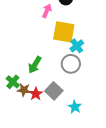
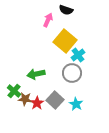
yellow square: (64, 32) -> (65, 41), turned 30
green arrow: (35, 65) -> (36, 74), turned 48
cyan star: (75, 107) -> (76, 104), moved

